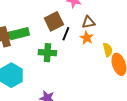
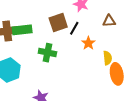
brown triangle: (88, 22) -> (109, 21), moved
black line: (66, 34) -> (74, 28), moved

